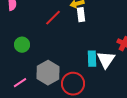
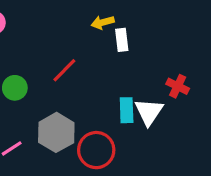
white rectangle: (81, 15) -> (122, 40), moved
red line: (53, 18) -> (64, 70), moved

